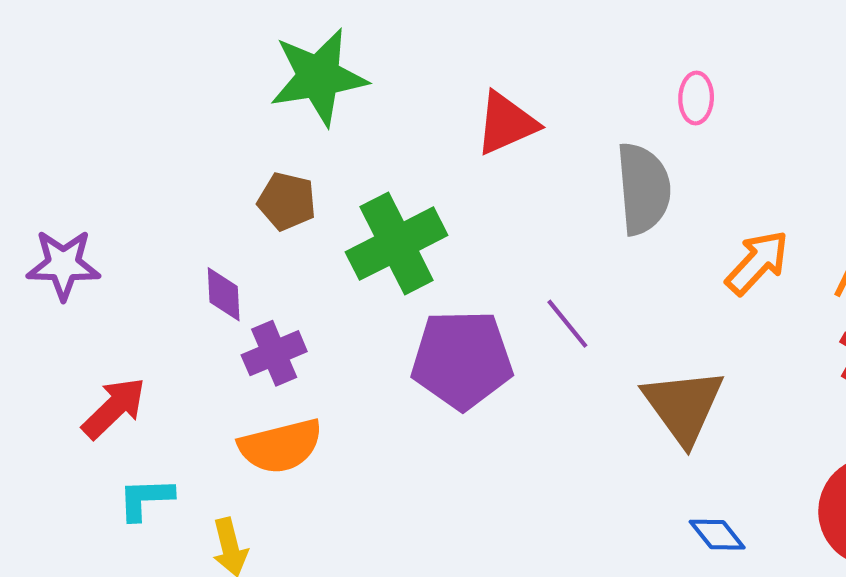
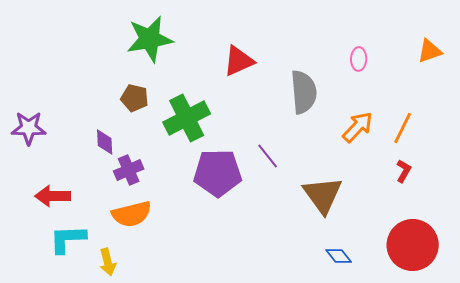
pink ellipse: (696, 98) -> (359, 59), moved
red arrow: (114, 408) -> (53, 196), turned -136
cyan L-shape: (146, 499) -> (68, 239), size x1.4

